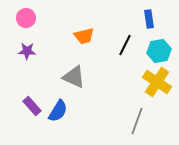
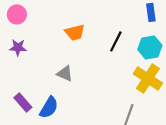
blue rectangle: (149, 19) -> (151, 12), moved
gray triangle: (74, 77) -> (65, 73), size x0.7

